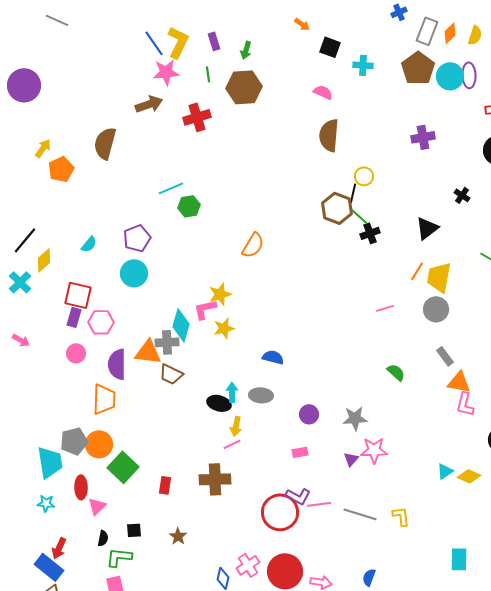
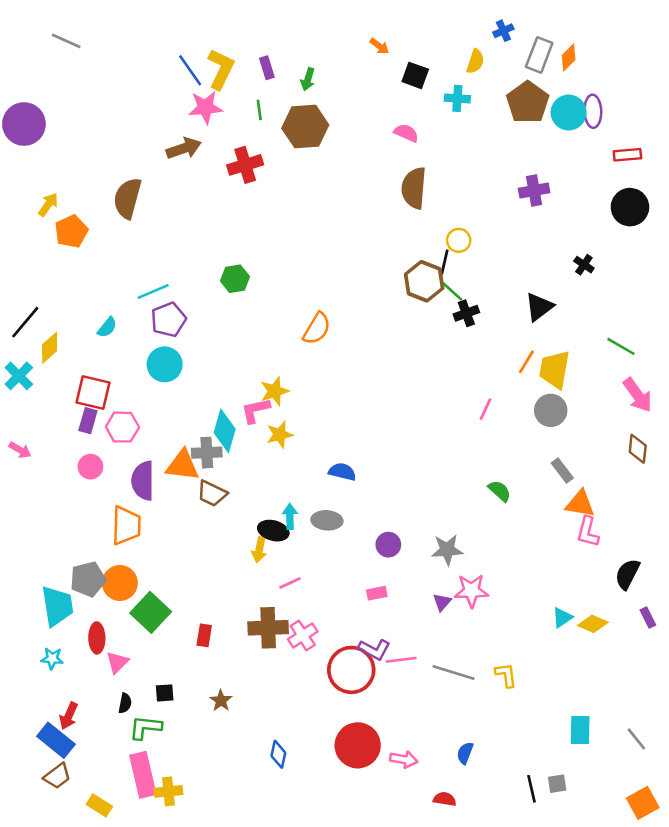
yellow semicircle: (475, 35) -> (475, 61), moved
cyan line: (171, 188) -> (153, 291), moved
pink line: (385, 308) -> (486, 409), turned -48
yellow arrow: (236, 426) -> (259, 550), moved
pink cross: (248, 565) -> (303, 635), moved

